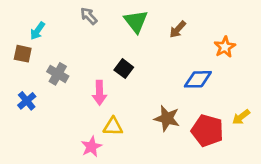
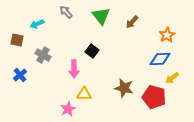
cyan arrow: (38, 31) -> (37, 24), moved, turned 32
blue diamond: (198, 79) -> (160, 59), moved
yellow arrow: (241, 117) -> (172, 78), moved

